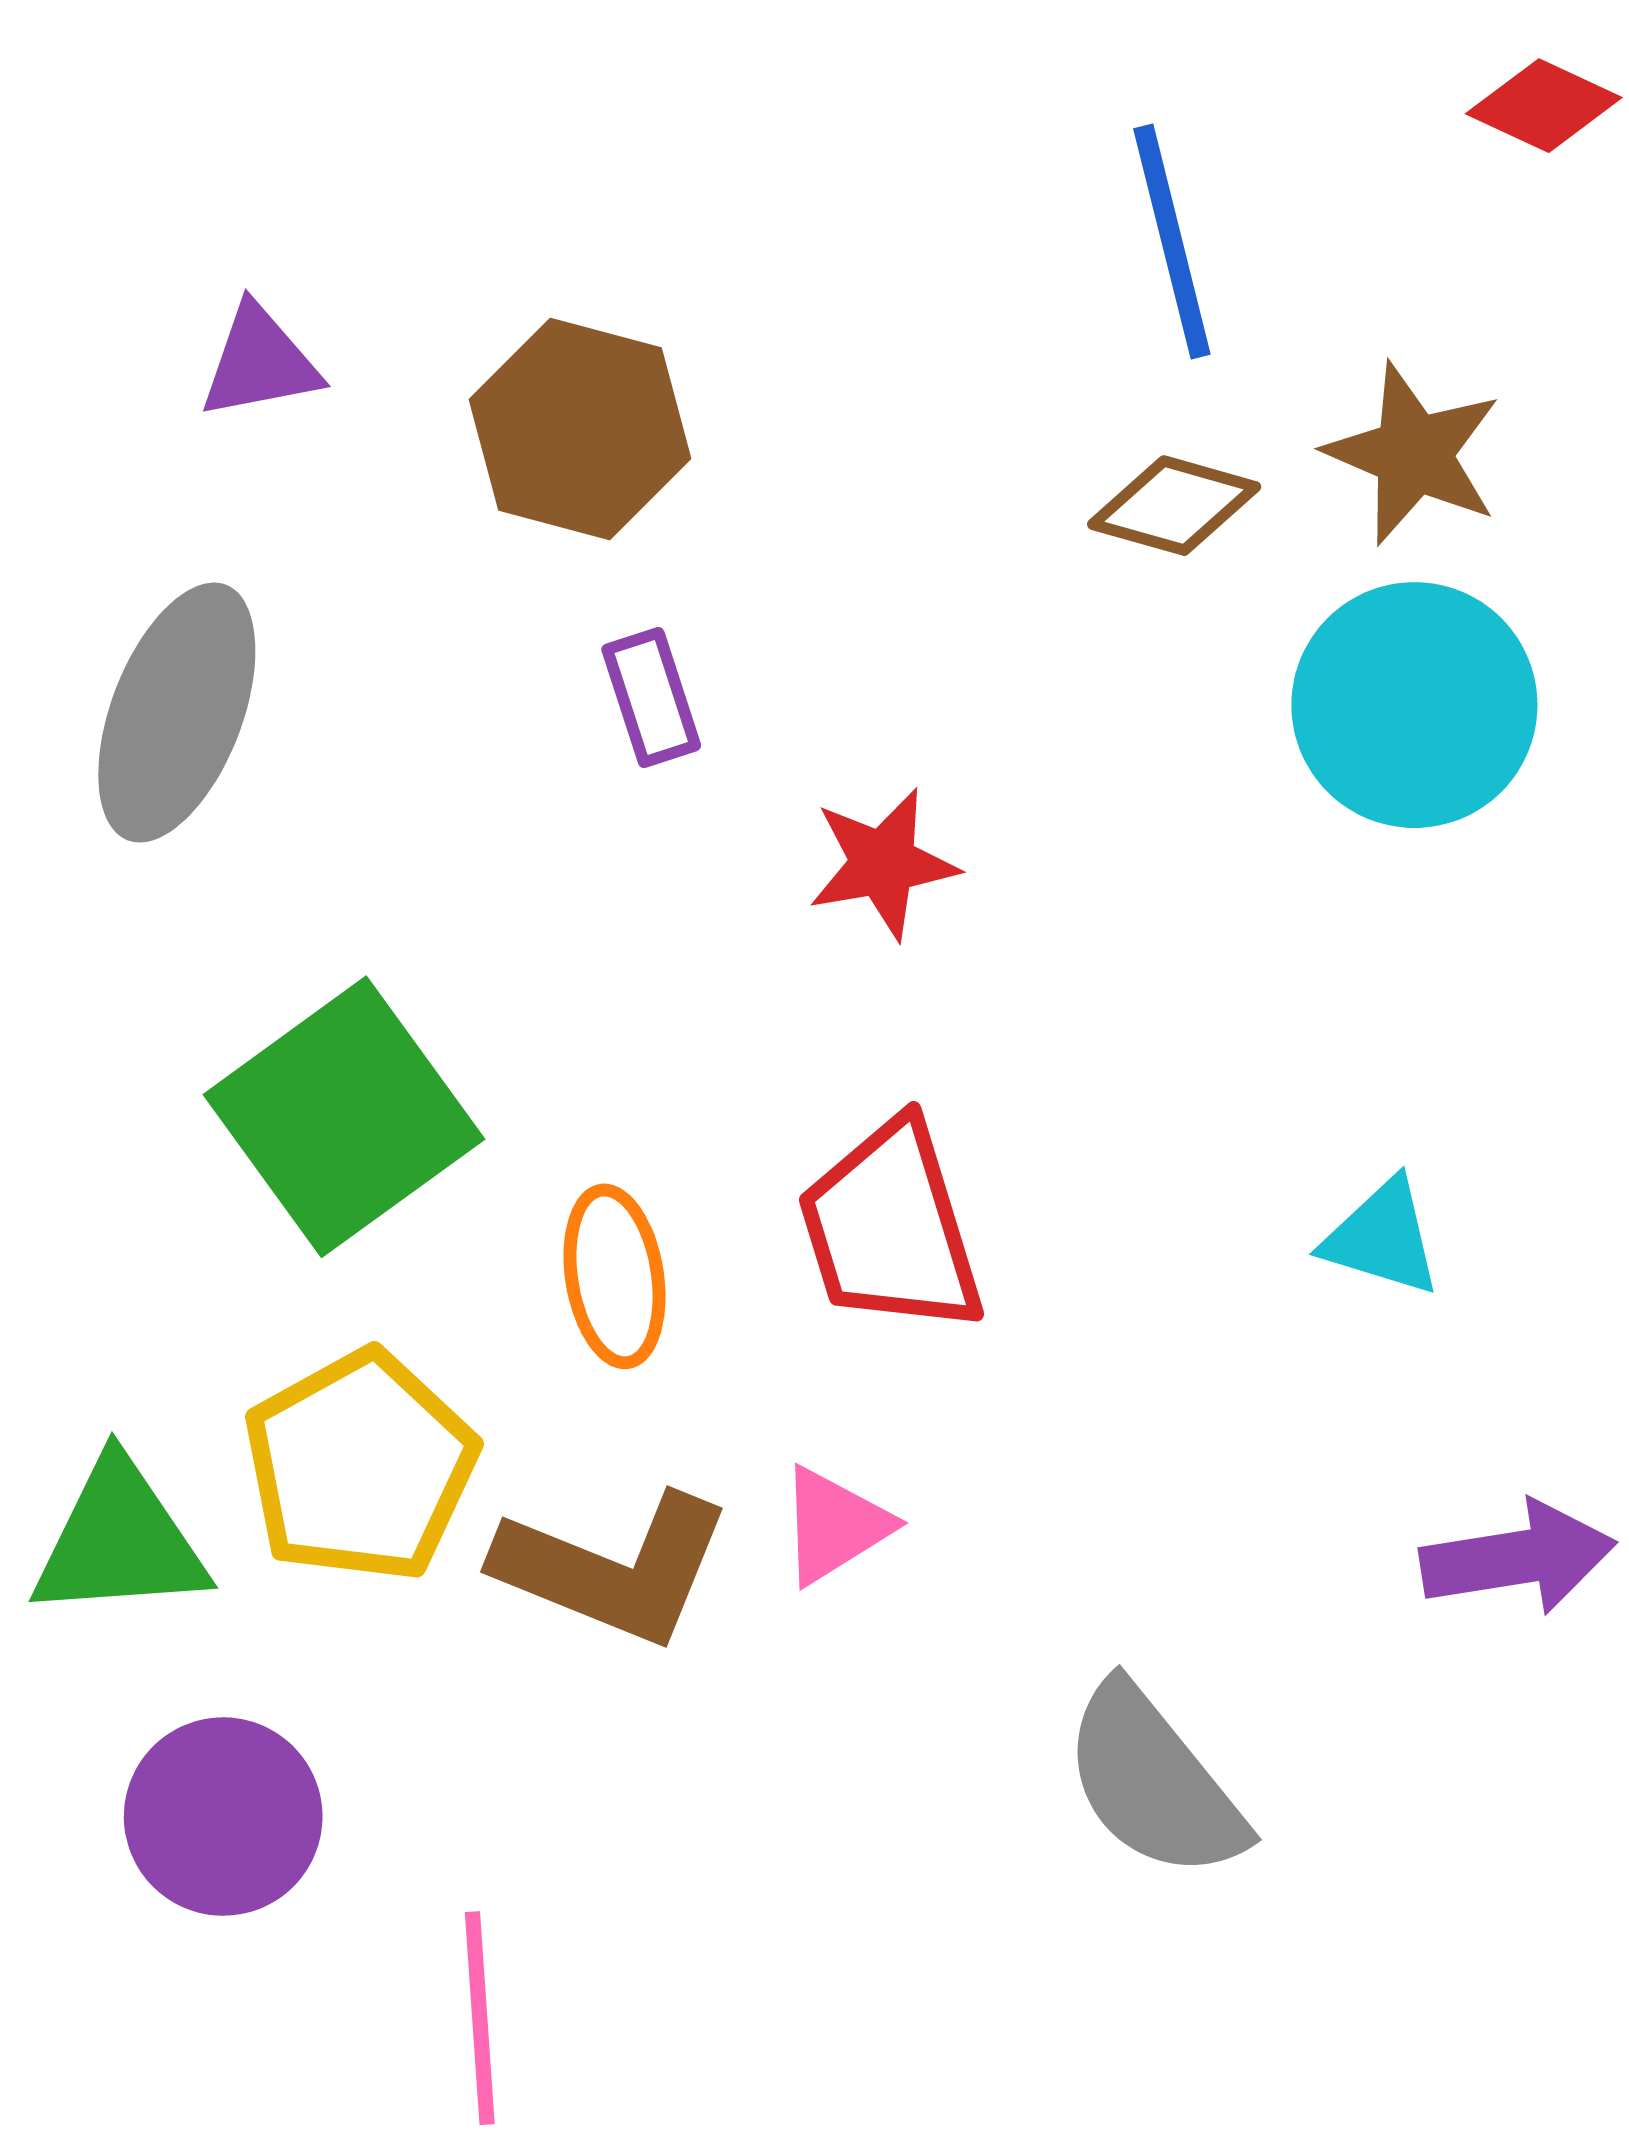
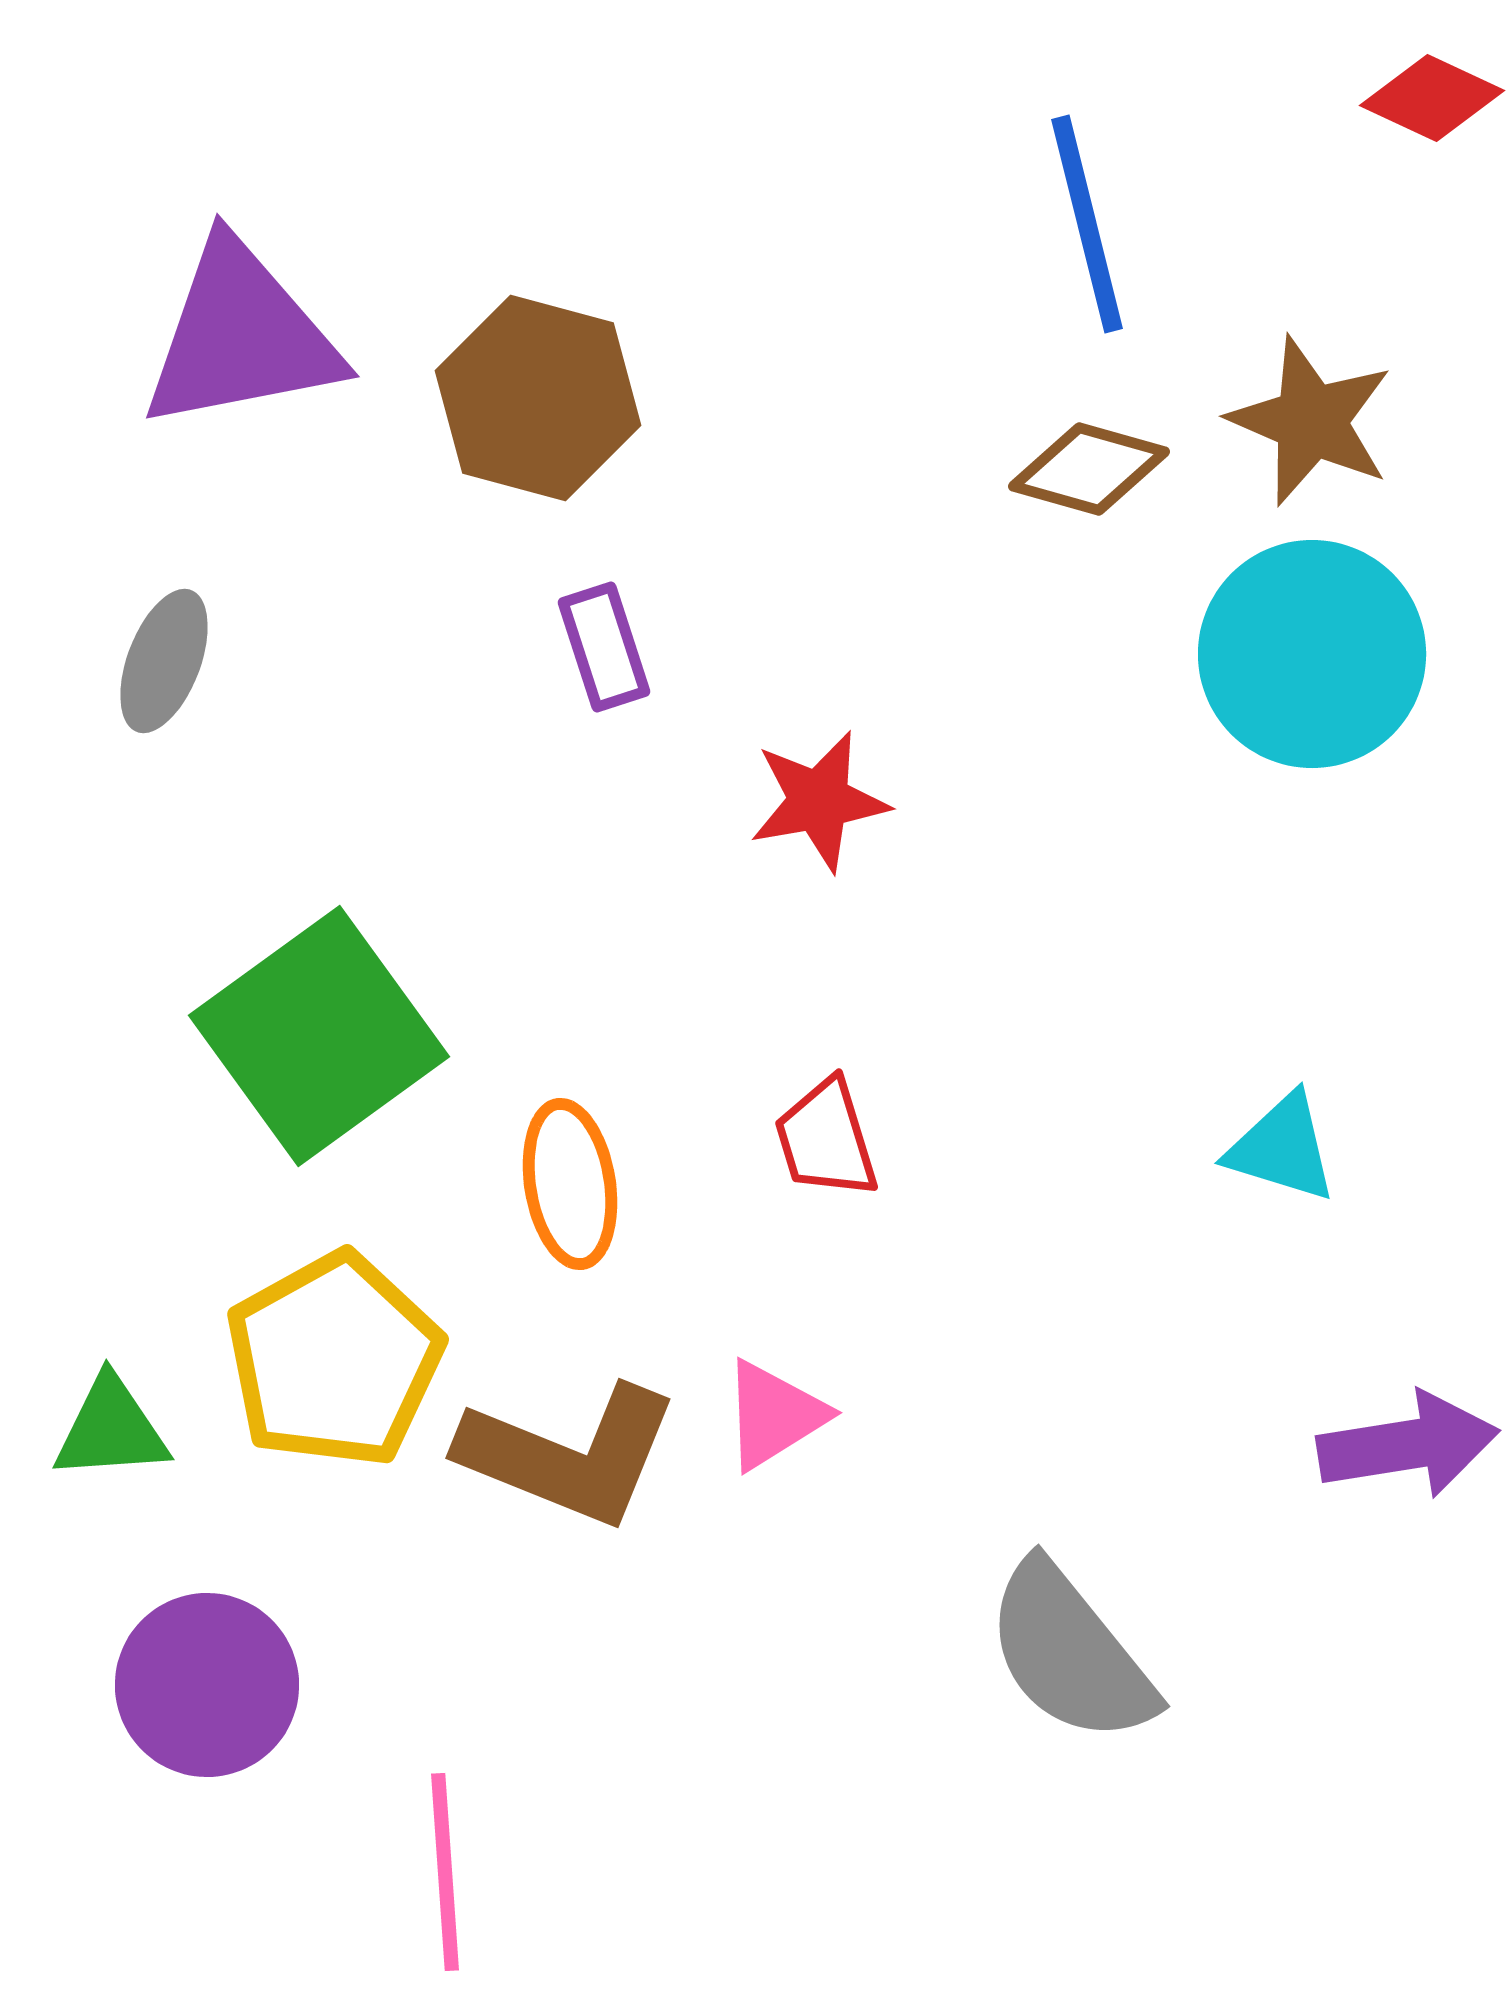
purple triangle: (260, 362) -> (241, 336), size x1.8
gray ellipse: (177, 713) -> (164, 661), size x0.6
red trapezoid: (891, 1228) -> (826, 1139), size x0.6
green triangle: (120, 1541) -> (111, 1429), size x0.7

